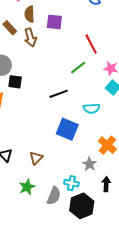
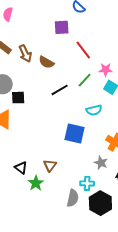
brown semicircle: (30, 14) -> (46, 62), moved, turned -49
purple square: (54, 22) -> (62, 27), moved
green line: (78, 68) -> (85, 80), moved
black line: (59, 94) -> (60, 90), moved
green star: (27, 187) -> (36, 183), moved

